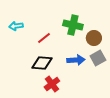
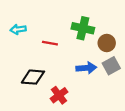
red line: (44, 38) -> (50, 43), turned 48
black diamond: (42, 63) -> (33, 77), moved

